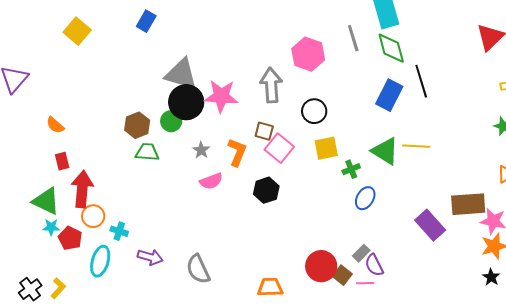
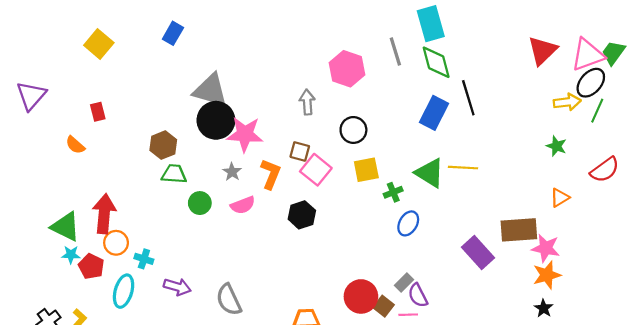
gray arrow: (271, 85) -> (307, 102), size x0.7
pink star: (221, 96) -> (245, 134), moved
green circle: (171, 121) -> (200, 203), moved
red rectangle: (62, 161) -> (98, 112), moved

